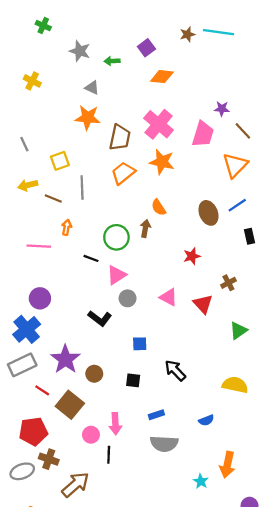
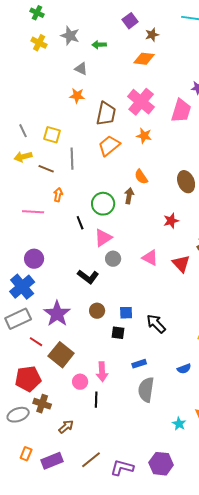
brown star: (187, 34) -> (152, 35), moved
purple square: (146, 48) -> (130, 21), moved
yellow cross: (32, 81) -> (39, 43), moved
orange star: (88, 118) -> (77, 96), size x0.7
gray line: (24, 144) -> (23, 131), moved
yellow square: (60, 161) -> (52, 135), turned 36
orange star: (162, 162) -> (144, 136), size x0.7
black line: (91, 258) -> (80, 223), turned 48
blue square: (140, 344) -> (126, 313), moved
brown circle: (94, 374) -> (97, 311), moved
gray semicircle: (164, 444) -> (146, 390), turned 95
brown arrow: (75, 485) -> (66, 427), size x0.6

